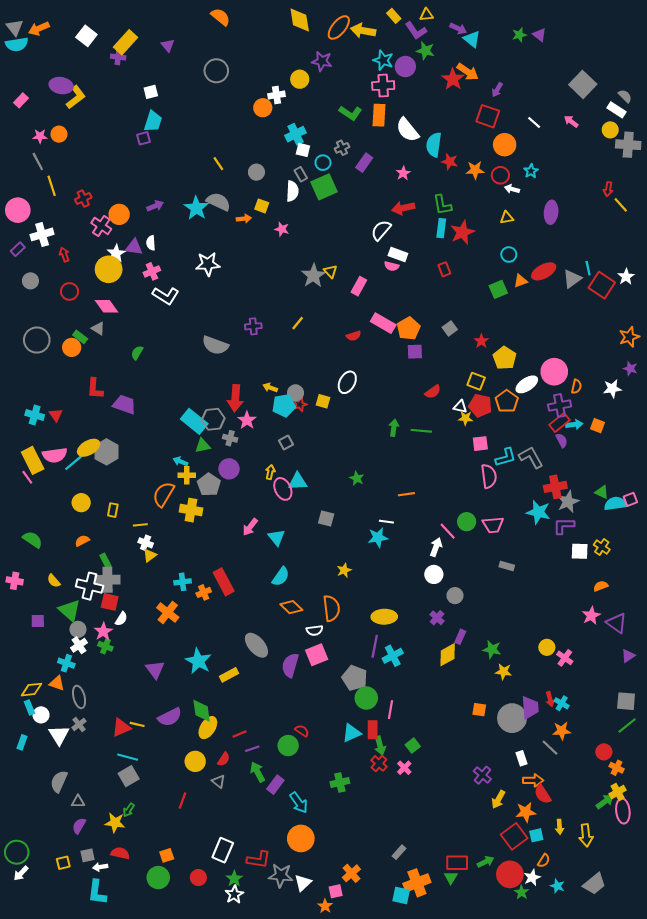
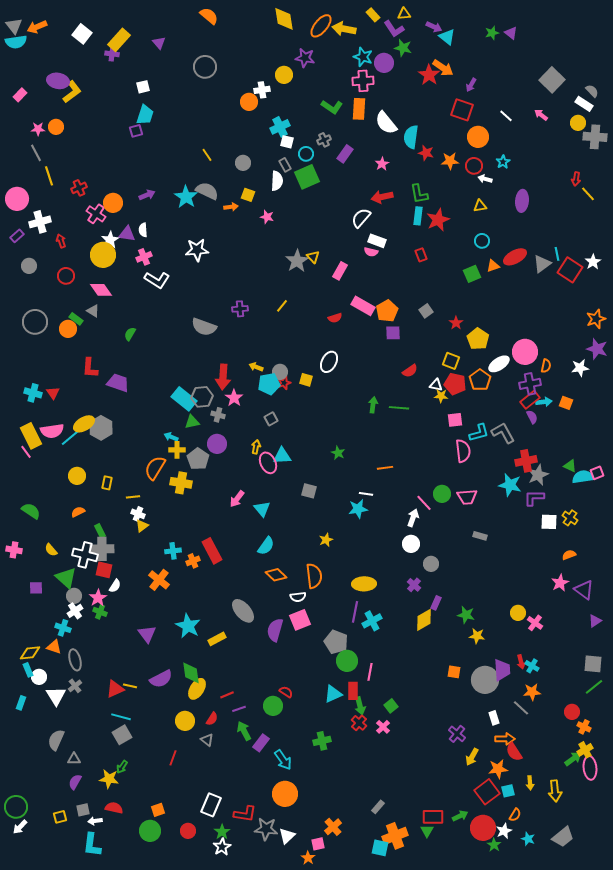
purple star: (630, 369) -> (597, 349), size x1.5

